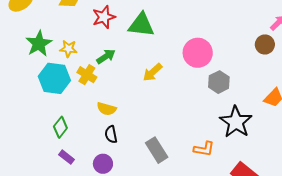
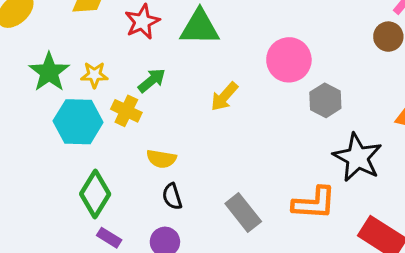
green diamond: (60, 127) -> (95, 194), size x1.4
orange L-shape: (204, 149) -> (314, 203), size x1.4

